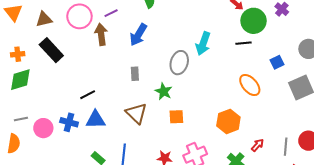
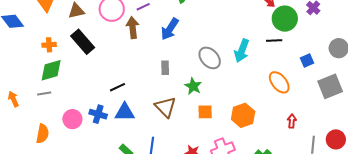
cyan arrow: (203, 44) -> (242, 51), moved
gray ellipse: (179, 63) -> (210, 58), turned -60
gray line: (21, 119) -> (44, 94), moved
orange hexagon: (228, 121) -> (243, 115), moved
red arrow: (258, 145) -> (292, 121), moved, turned -40

